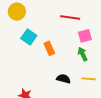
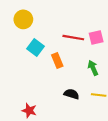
red line: (70, 17) -> (73, 38), moved
pink square: (85, 36) -> (96, 37), moved

